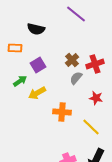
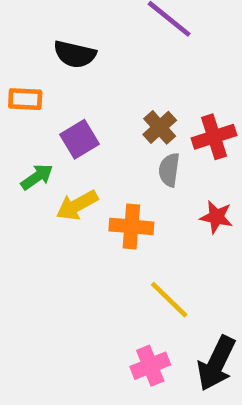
gray semicircle: (76, 78) -> (169, 170), turned -32
orange cross: (62, 112) -> (131, 226), moved
yellow line: (91, 127) -> (169, 300), moved

